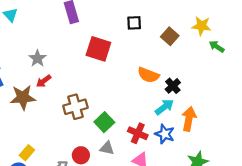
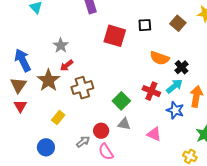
black square: (134, 23) -> (145, 25), moved
brown star: (23, 97) -> (48, 80), turned -30
brown cross: (75, 107) -> (82, 88), moved
red cross: (138, 133) -> (151, 91), moved
yellow rectangle: (27, 153) -> (58, 117), moved

